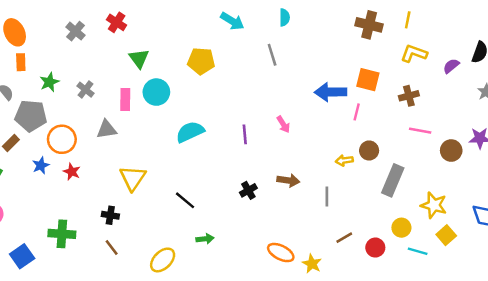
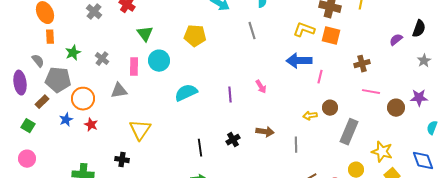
yellow L-shape: (414, 53) -> (304, 30), moved
orange square: (368, 80) -> (331, 36), moved
black line: (185, 200) -> (200, 148), moved, turned 42

